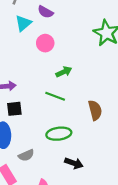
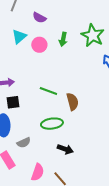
cyan triangle: (23, 23) -> (19, 37), moved
green arrow: (64, 72) -> (63, 39), moved, turned 128
brown semicircle: (95, 110) -> (72, 102), moved

